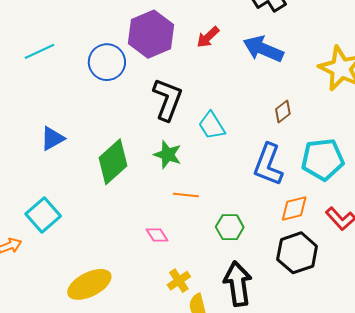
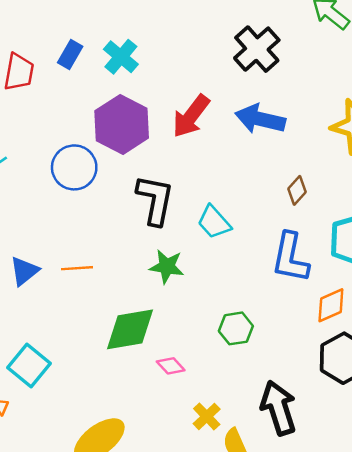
red arrow: (208, 37) -> (191, 116), size x1.5
green diamond: (113, 162) -> (130, 329), moved, turned 42
orange line: (186, 195) -> (77, 268), moved
green hexagon: (230, 227) -> (236, 328), moved

